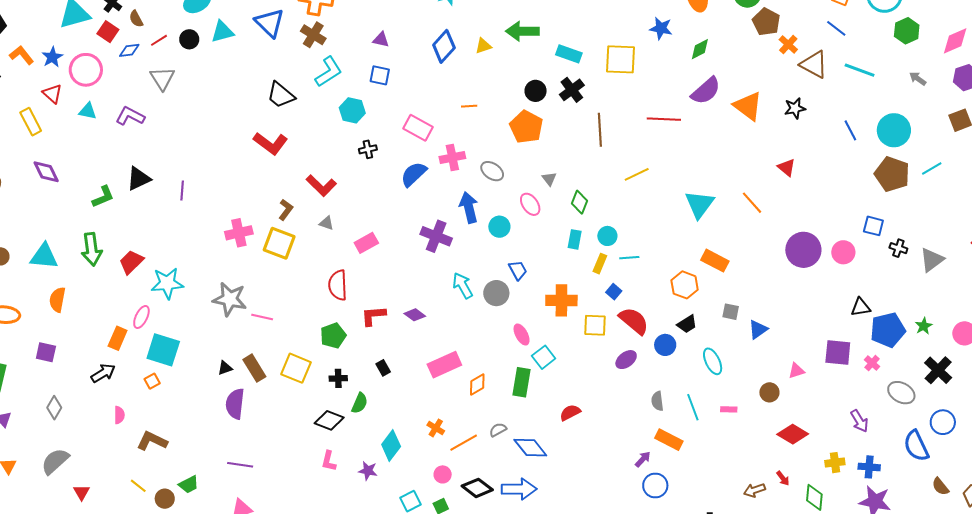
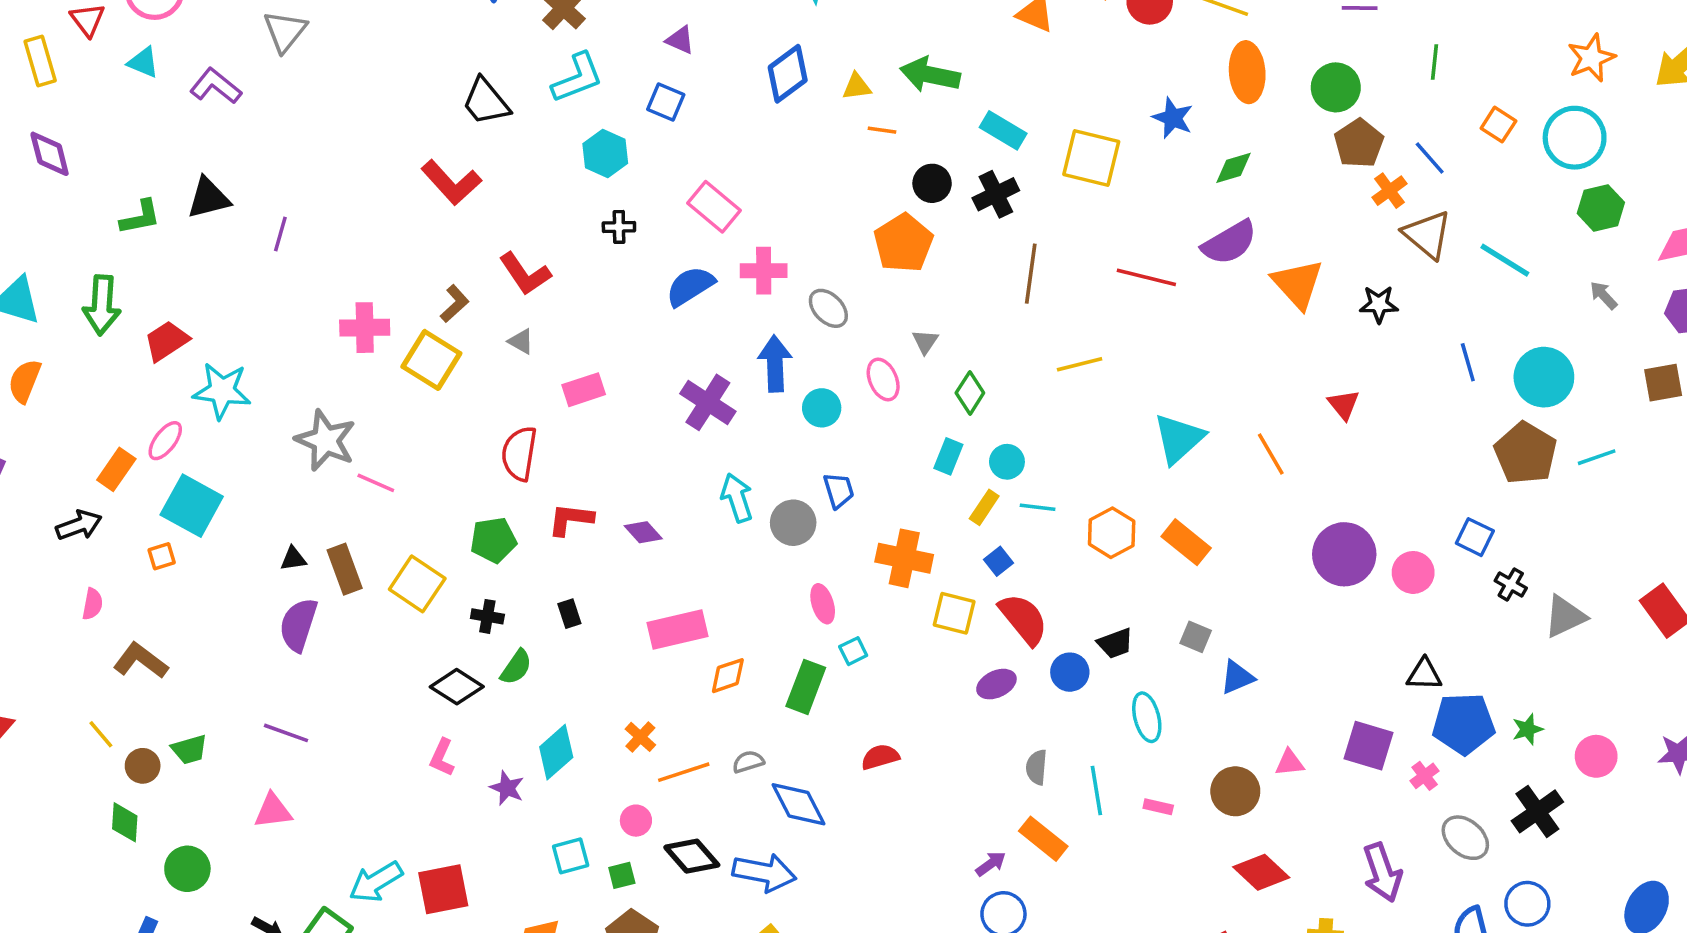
blue line: (836, 28) -> (1430, 158), moved
orange line: (469, 106) -> (882, 130), moved
orange hexagon: (685, 285) -> (1112, 533), moved
cyan square: (544, 357) -> (853, 651), size x0.7
brown circle: (769, 392) -> (1235, 791), size x1.4
purple arrow: (859, 421) -> (1382, 872), size x1.4

